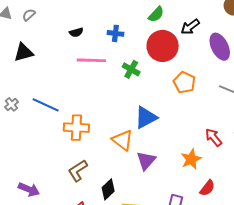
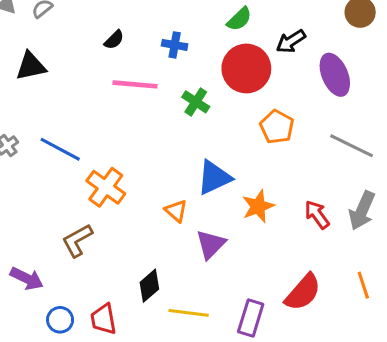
black semicircle: (76, 32) -> (114, 40), turned -32
orange cross: (76, 128) -> (106, 187), turned 30
orange triangle: (122, 140) -> (176, 211), size x0.7
orange star: (191, 159) -> (258, 206), moved
brown L-shape: (78, 171) -> (77, 240), moved
red semicircle: (207, 188) -> (303, 292), size x1.5

